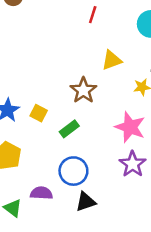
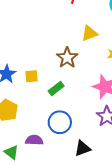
yellow square: (39, 113) -> (31, 76), turned -32
black triangle: (86, 202) -> (83, 148), moved

